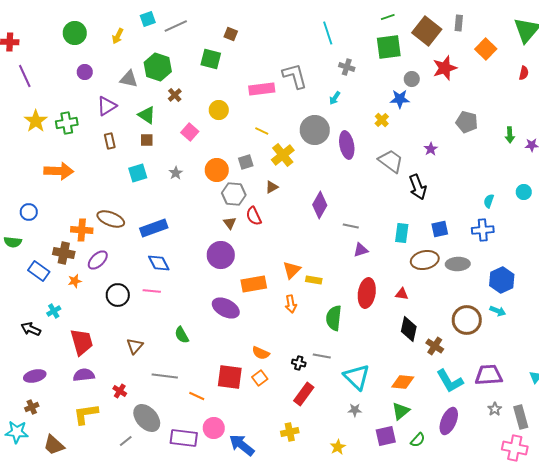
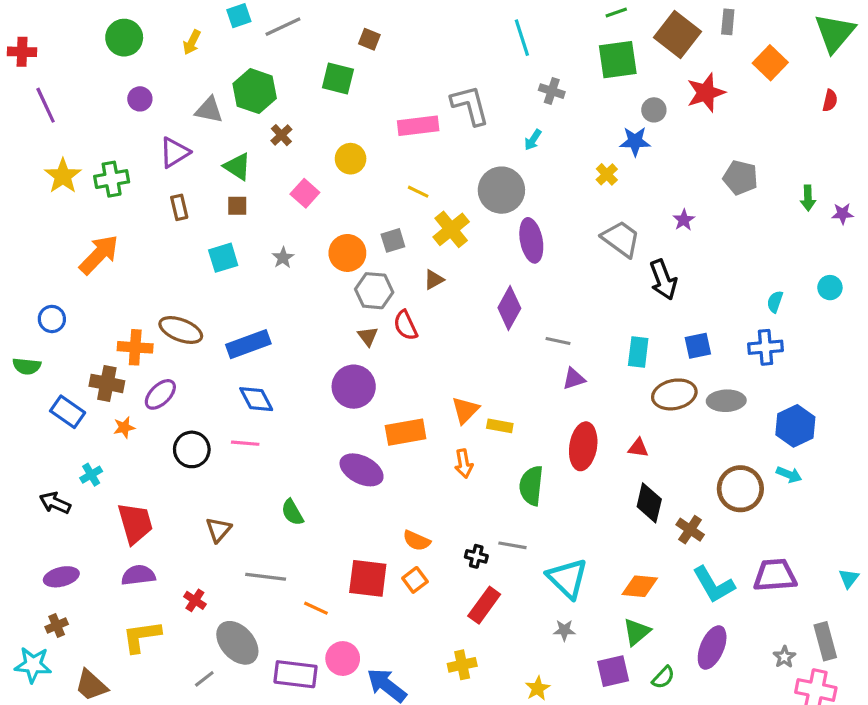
purple ellipse: (347, 145) -> (531, 240), moved
orange arrow: (59, 171) -> (99, 255), turned -48
gray star: (495, 409) -> (784, 657), moved

